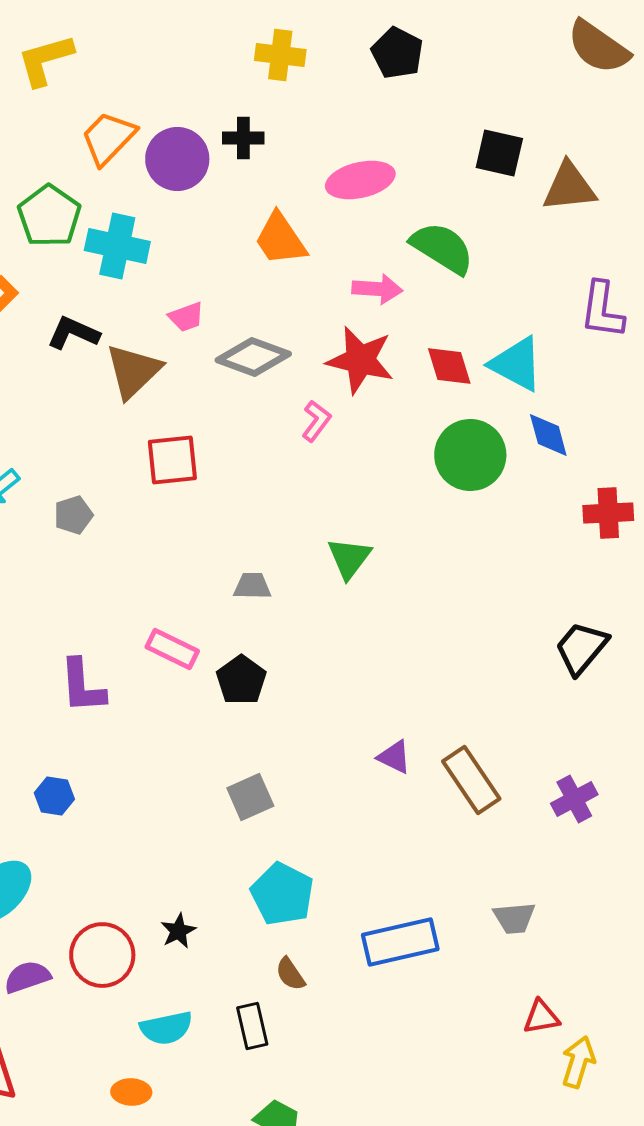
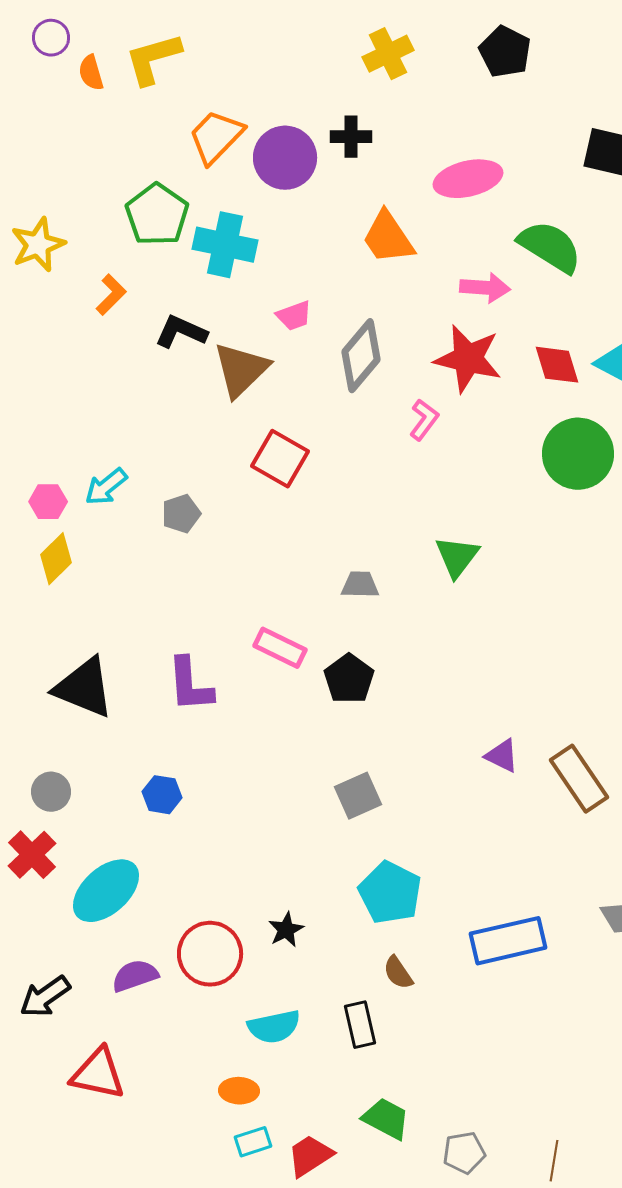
yellow cross: (280, 55) -> (388, 54), turned -33
gray diamond: (253, 357) -> (361, 356), turned -70
red square: (172, 460) -> (280, 459), turned 36

